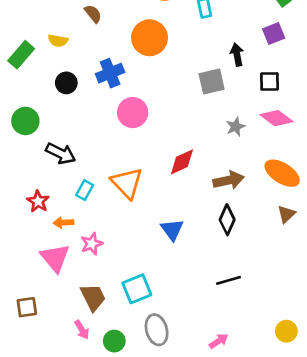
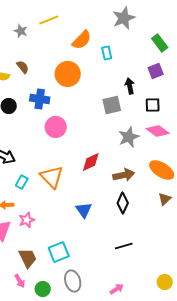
brown semicircle: (93, 14) -> (23, 67), moved
blue cross: (110, 73) -> (40, 99), turned 30
gray star: (236, 127) -> (129, 137), size x1.5

